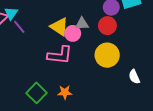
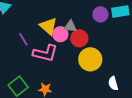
red circle: (107, 26) -> (79, 38), moved
purple line: (19, 27) -> (23, 39), moved

